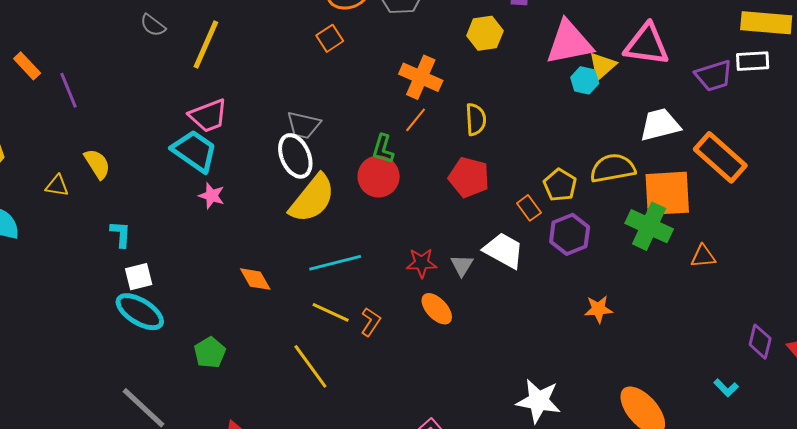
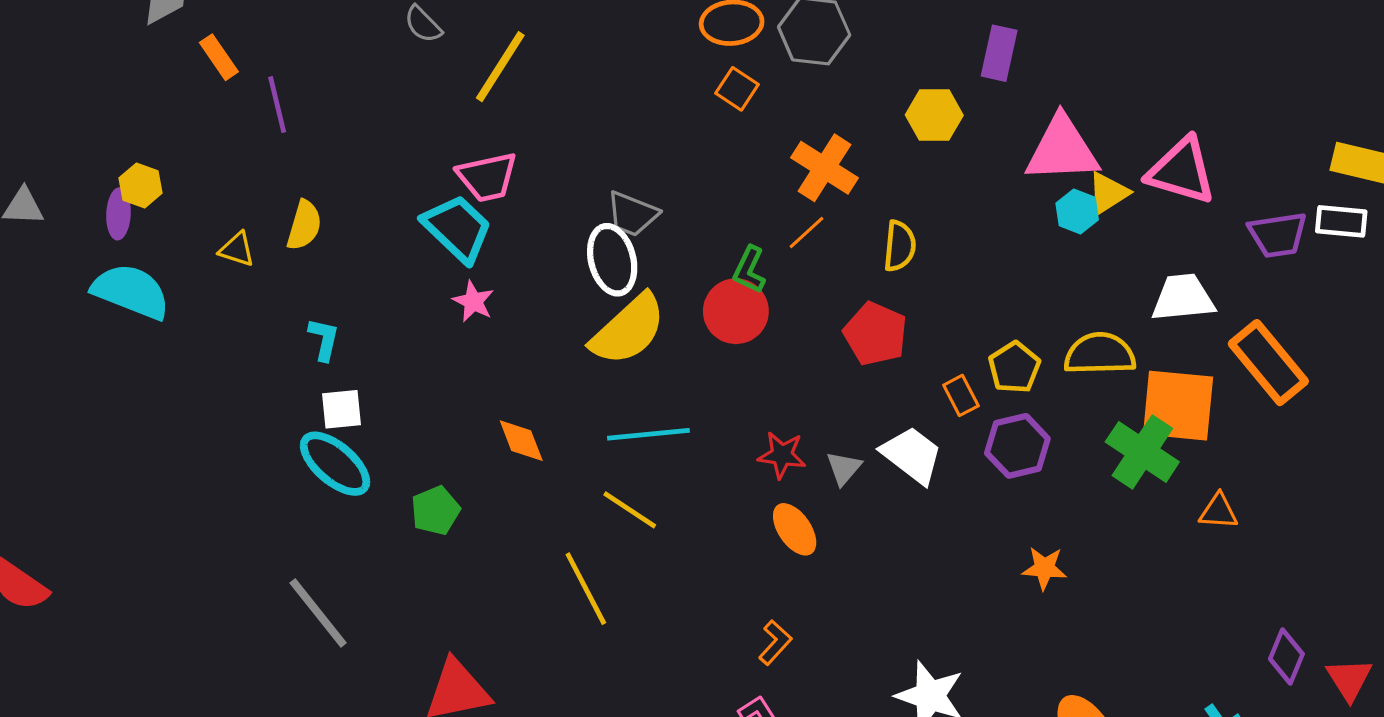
orange square: (330, 38) -> (737, 89), moved, turned -32
yellow semicircle: (97, 164) -> (304, 225), turned 40
orange L-shape: (371, 322) -> (775, 642), moved
green pentagon: (210, 352) -> (436, 511), moved

